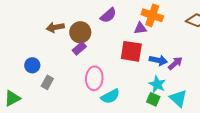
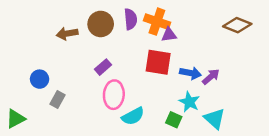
purple semicircle: (108, 15) -> (131, 19), turned -54
orange cross: (152, 15) -> (157, 22), moved
brown circle: (80, 32) -> (101, 24), moved
purple rectangle: (79, 48) -> (103, 67), moved
green square: (153, 99) -> (174, 120), moved

